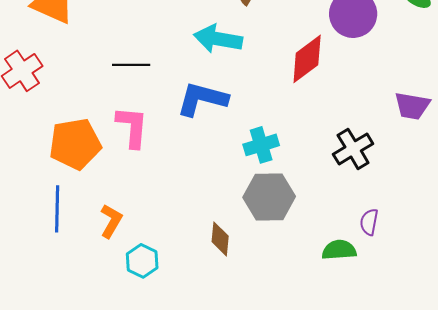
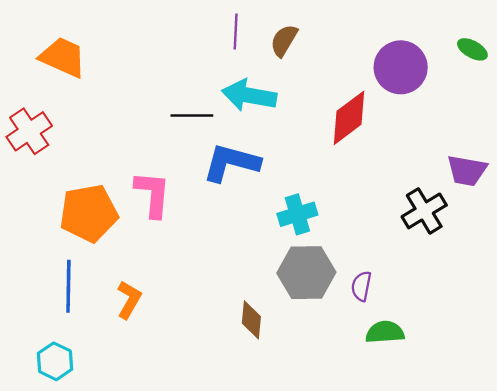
black line: (131, 65) -> (192, 116), moved
black cross: (353, 149) -> (424, 211), moved
purple semicircle: (369, 222) -> (361, 286), moved
cyan hexagon: (142, 261) -> (55, 361), moved

